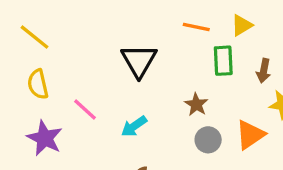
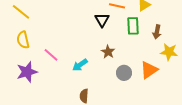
black triangle: (139, 61) -> (102, 20), moved, size x0.7
brown star: (196, 104) -> (108, 52), moved
purple star: (45, 138) -> (27, 72), turned 30

